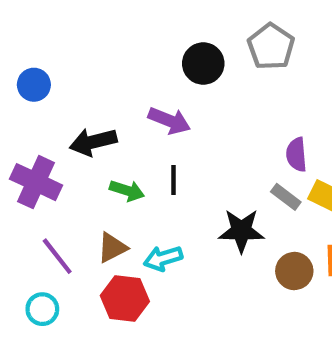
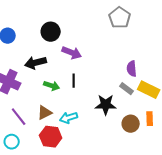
black circle: (203, 64) -> (51, 32), moved

